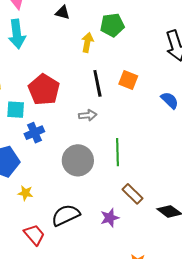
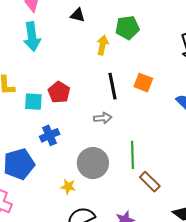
red pentagon: (44, 90) -> (59, 92), size x0.7
cyan square: (16, 110) -> (33, 102), moved
yellow star: (25, 193) -> (68, 187), moved
brown rectangle: (132, 194) -> (150, 182), moved

